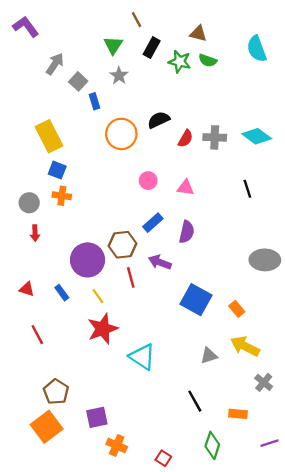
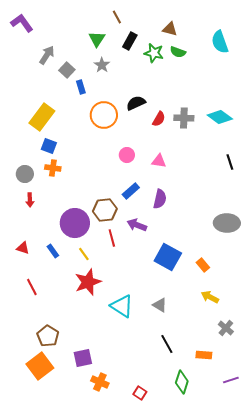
yellow rectangle: (49, 136) -> (42, 117), turned 64
black line: (247, 189) -> (230, 162), moved
yellow arrow: (245, 346) -> (210, 297), size x0.7
gray triangle: (209, 356) -> (160, 305), moved, turned 49

